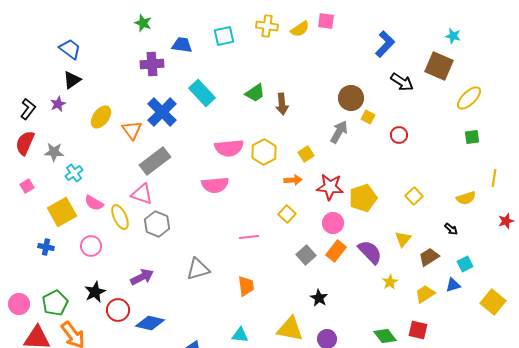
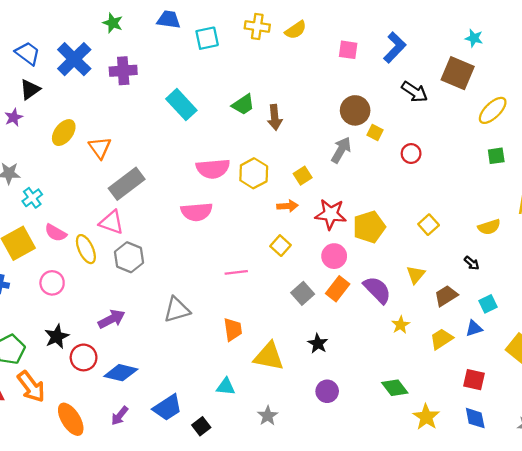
pink square: (326, 21) -> (348, 50), moved
blue trapezoid: (182, 45) -> (169, 19), moved
blue cross: (162, 112) -> (74, 59), moved
yellow triangle: (290, 329) -> (269, 356), moved
red square: (418, 330) -> (474, 380), moved

